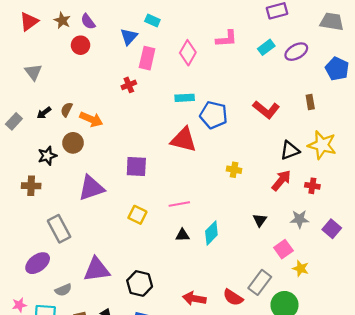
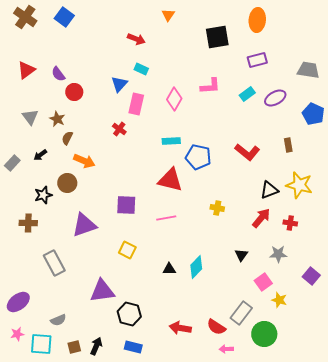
brown star: (62, 20) -> (57, 119), moved
purple semicircle: (88, 22) -> (58, 74), moved
red cross: (129, 85) -> (119, 129), turned -32
brown semicircle: (67, 110) -> (67, 138), moved
pink line: (179, 204) -> (166, 218), moved
purple square: (332, 229) -> (311, 276), moved
purple ellipse: (38, 263) -> (18, 302), moved
purple triangle: (97, 270) -> (102, 291), moved

